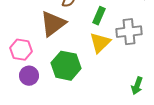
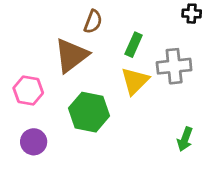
purple circle: (29, 76) -> (34, 142), moved

